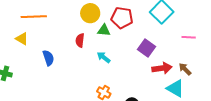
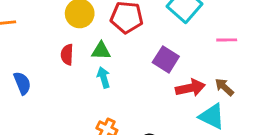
green triangle: (104, 30) -> (101, 51), moved
cyan arrow: (104, 57) -> (104, 77), turned 40

